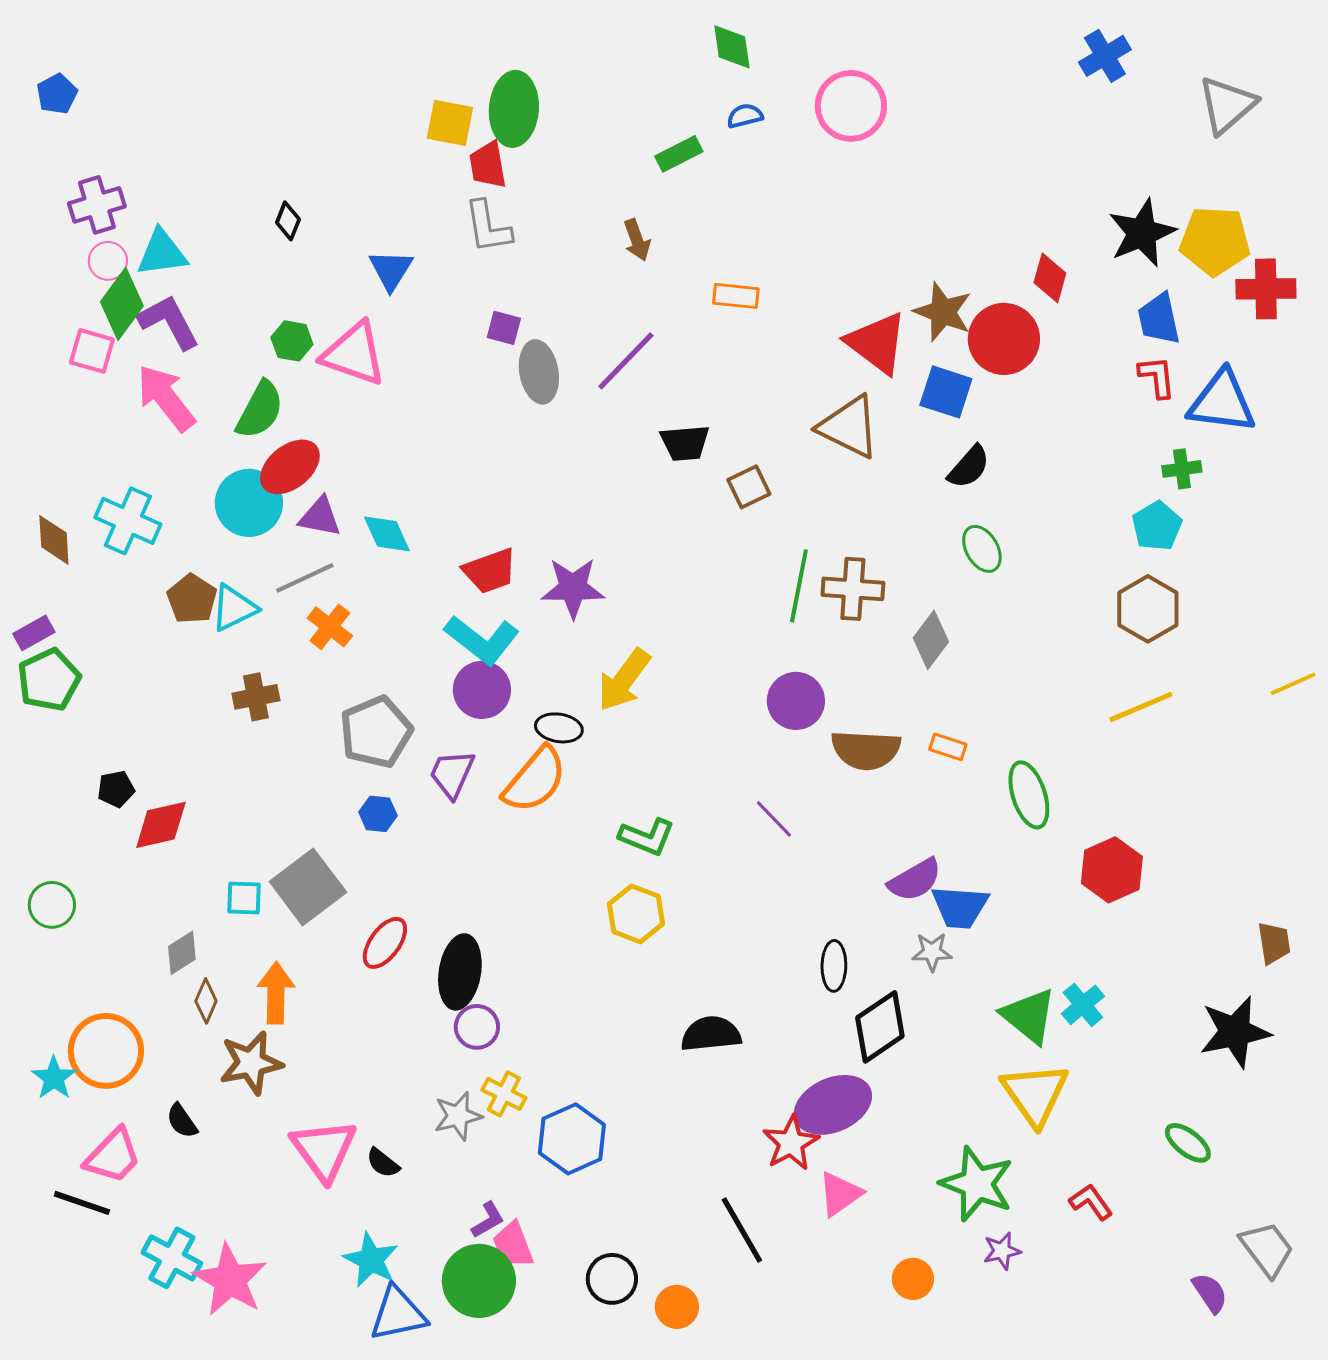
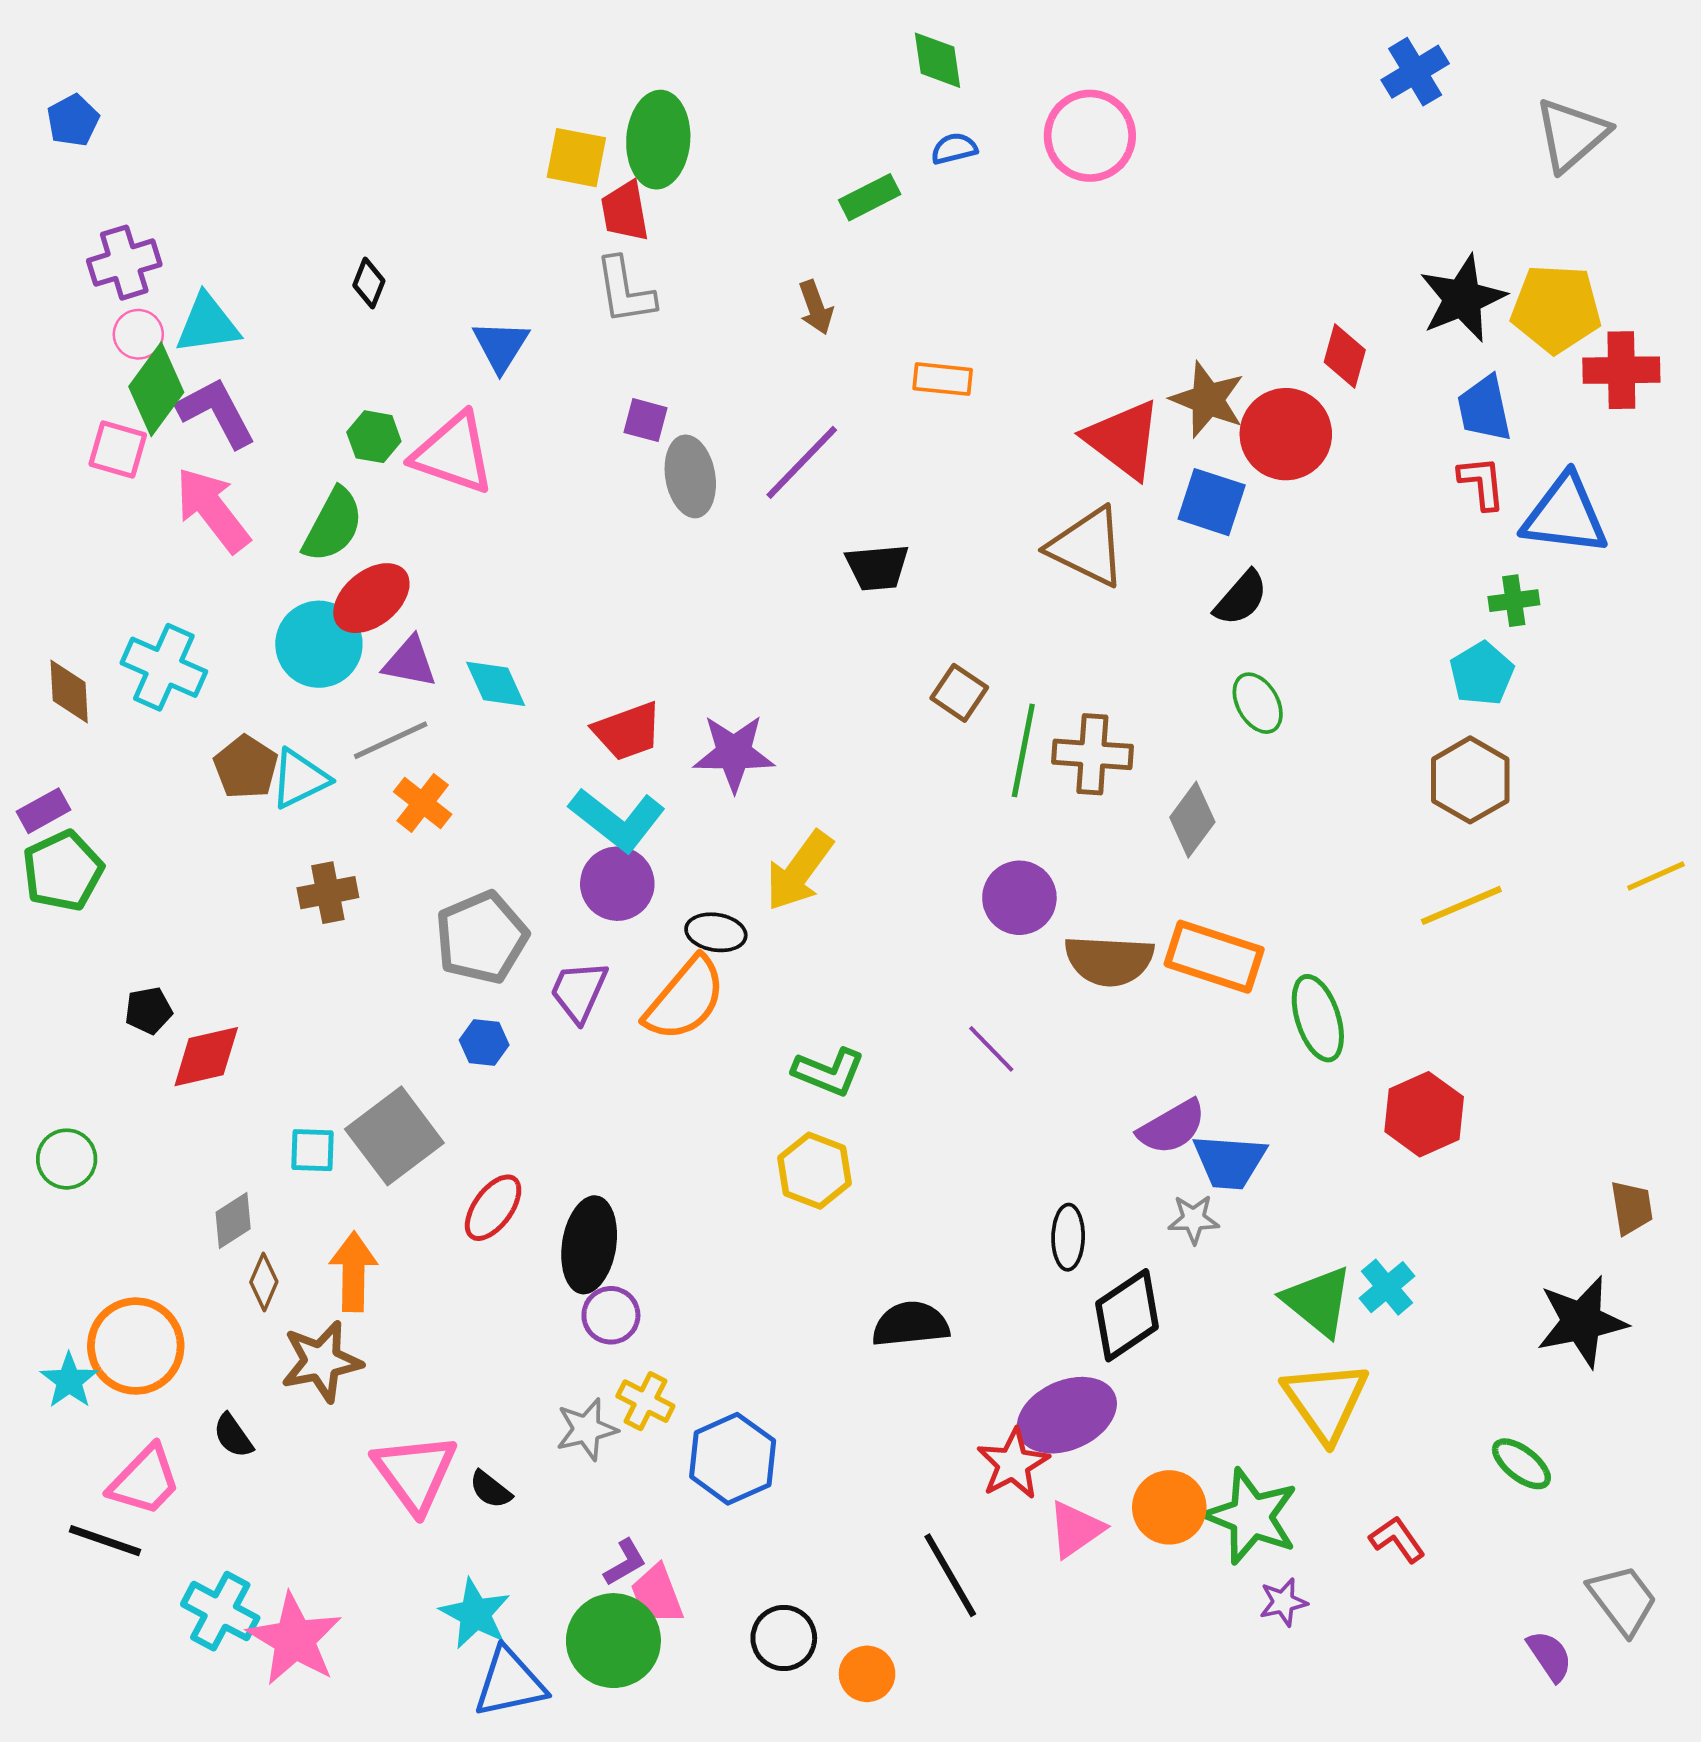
brown square: (749, 487) -> (959, 693), moved, turned -30
orange rectangle: (948, 747) -> (1214, 957), size x2.0
orange circle: (913, 1279) -> (1169, 1507), moved, size x1.4

